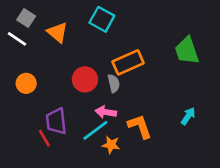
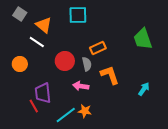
cyan square: (102, 19) -> (78, 15), turned -30
white line: (17, 39) -> (37, 42), moved
orange rectangle: (128, 62) -> (98, 48), size x0.7
orange L-shape: (140, 126) -> (110, 75), moved
cyan line: (95, 130) -> (66, 115), moved

